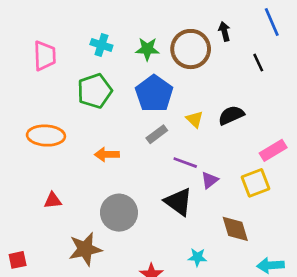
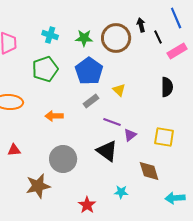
black line: (258, 63) -> (158, 37), moved
black semicircle: (231, 115) -> (167, 87), moved, turned 114
pink rectangle: (273, 150) -> (177, 51), moved
yellow square: (256, 183) -> (164, 137), turned 30

